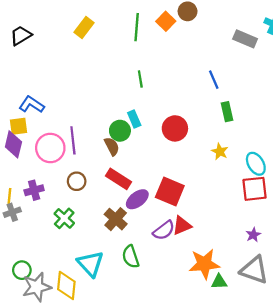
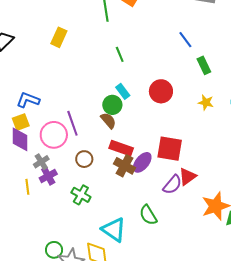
yellow rectangle: (84, 27) -> (59, 37), moved
gray cross: (12, 212) -> (41, 162), moved
brown cross: (116, 219) -> (125, 166), moved

